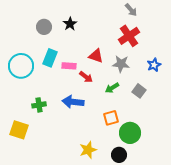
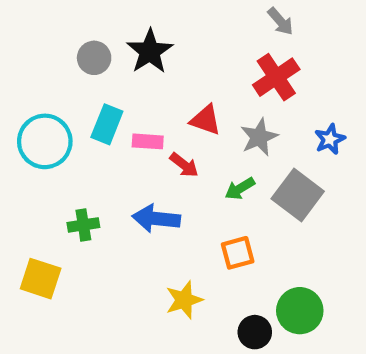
black star: (70, 24) -> (150, 51), size x1.5
gray star: (121, 64) -> (259, 137), turned -30
gray square: (139, 91) -> (298, 195), size x1.6
green circle: (130, 133) -> (300, 311), moved
yellow star: (88, 150) -> (184, 300), moved

